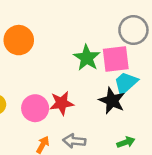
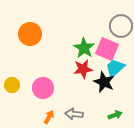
pink square: (116, 59) -> (107, 49), turned 30
red star: (62, 103) -> (83, 69), moved

